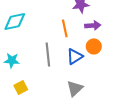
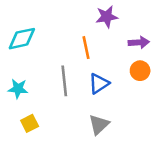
purple arrow: (93, 25) -> (139, 42), moved
orange circle: (94, 46) -> (140, 71), moved

